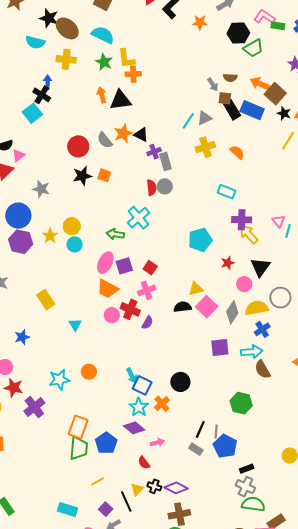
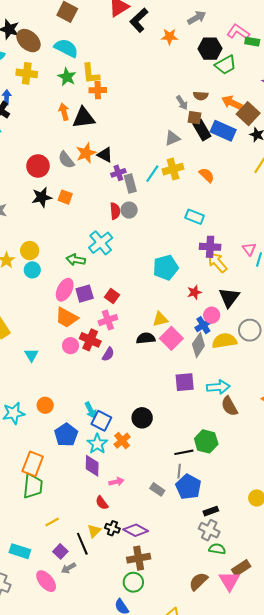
cyan line: (188, 121) -> (152, 174), moved
blue cross: (262, 329) -> (203, 325), moved
purple diamond: (134, 428) -> (92, 466), turned 50
black line: (200, 429) -> (184, 452), moved, turned 54
blue pentagon: (106, 443) -> (66, 435), moved
green semicircle: (253, 504) -> (217, 549), size x0.7

